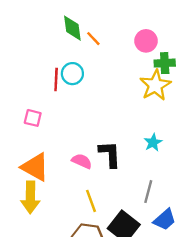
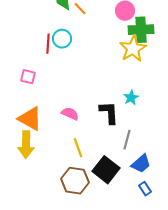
green cross: (165, 63) -> (141, 30), size x1.4
black L-shape: (110, 154) -> (109, 113), moved

